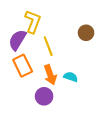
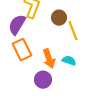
brown circle: (86, 33) -> (59, 18), moved
yellow line: (48, 46) -> (73, 31), moved

